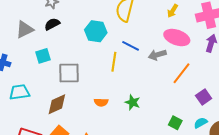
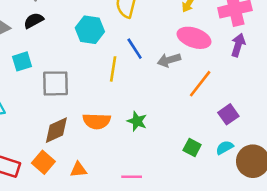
blue line: (131, 46) -> (135, 49), turned 30
orange semicircle: (101, 102) -> (97, 121), size x1.5
brown diamond: (57, 104) -> (56, 130), moved

